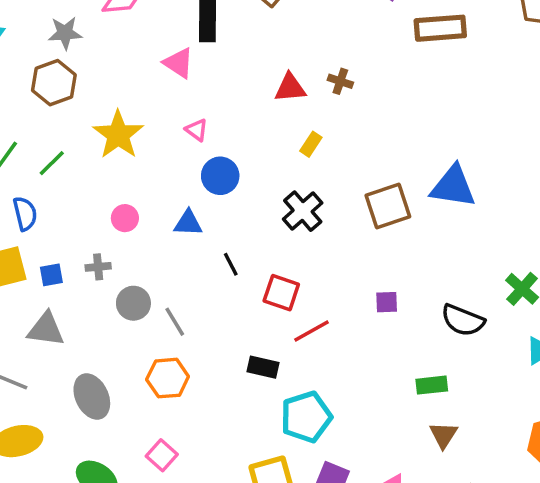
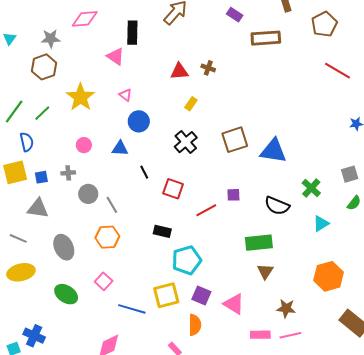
blue triangle: (453, 186) -> (273, 151), moved
red line: (312, 331) -> (206, 210), moved
green rectangle: (432, 385) -> (259, 243), size x1.5

